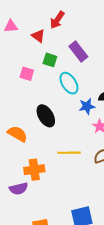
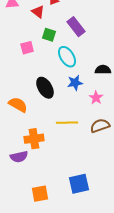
pink square: (27, 74) -> (27, 48), turned -32
blue star: (87, 106) -> (75, 83), moved

